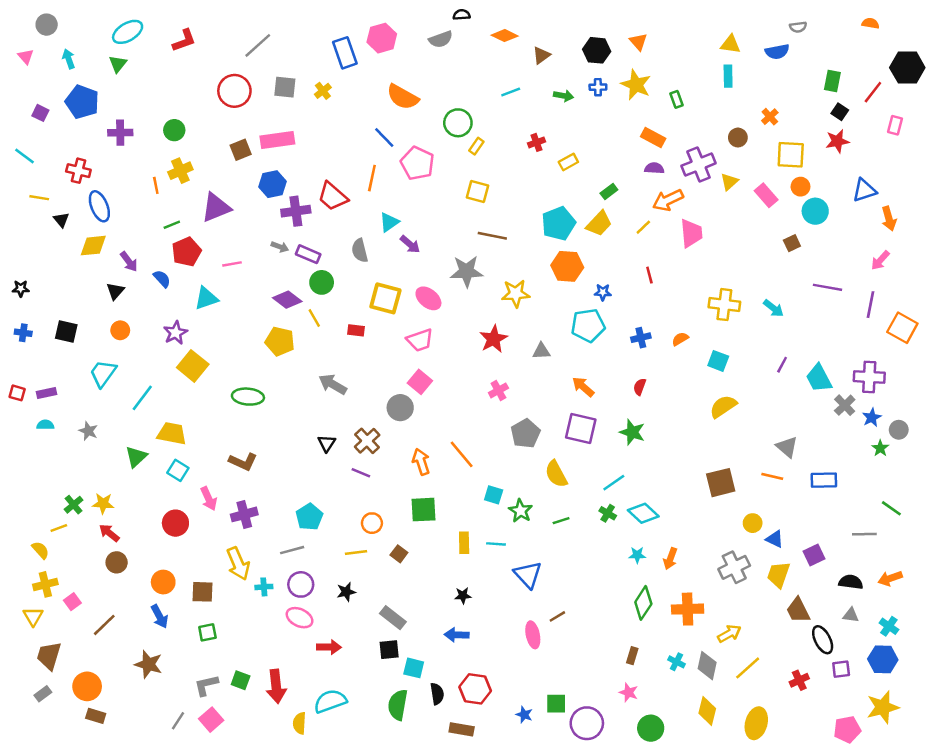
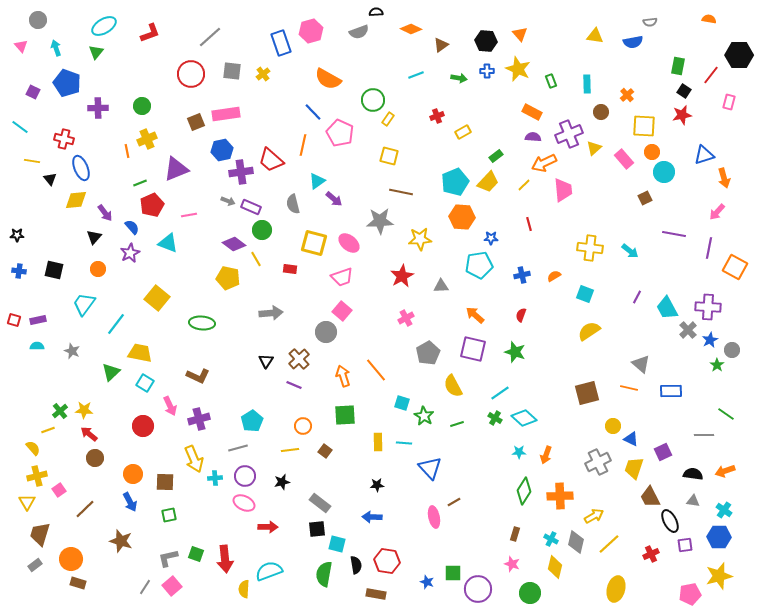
cyan rectangle: (728, 76) -> (587, 84), moved
cyan triangle: (206, 298) -> (168, 243), turned 40
purple star: (175, 333) -> (130, 253), moved
gray arrow: (333, 384) -> (271, 313), turned 145
yellow diamond: (707, 711) -> (555, 567), moved

